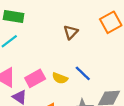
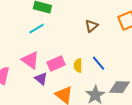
yellow semicircle: (60, 78) -> (78, 65), turned 64

